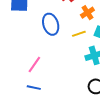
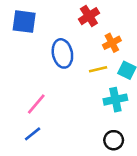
blue line: (34, 88) -> (33, 134), turned -56

